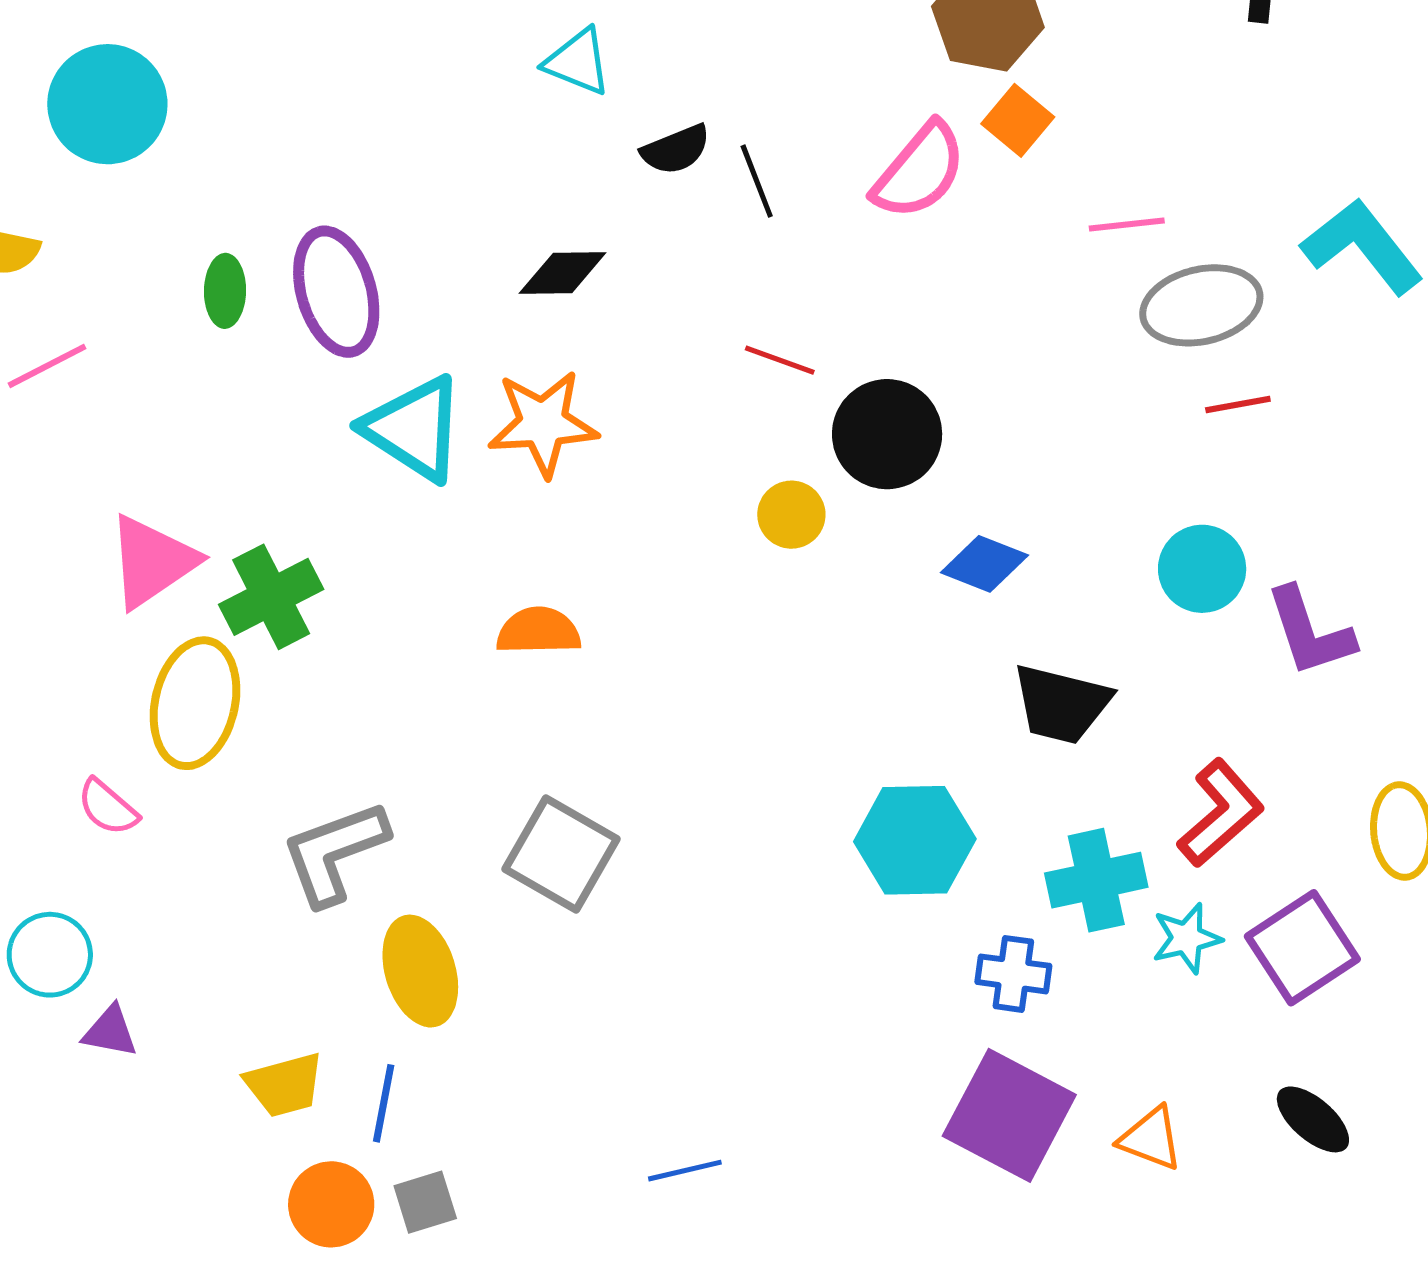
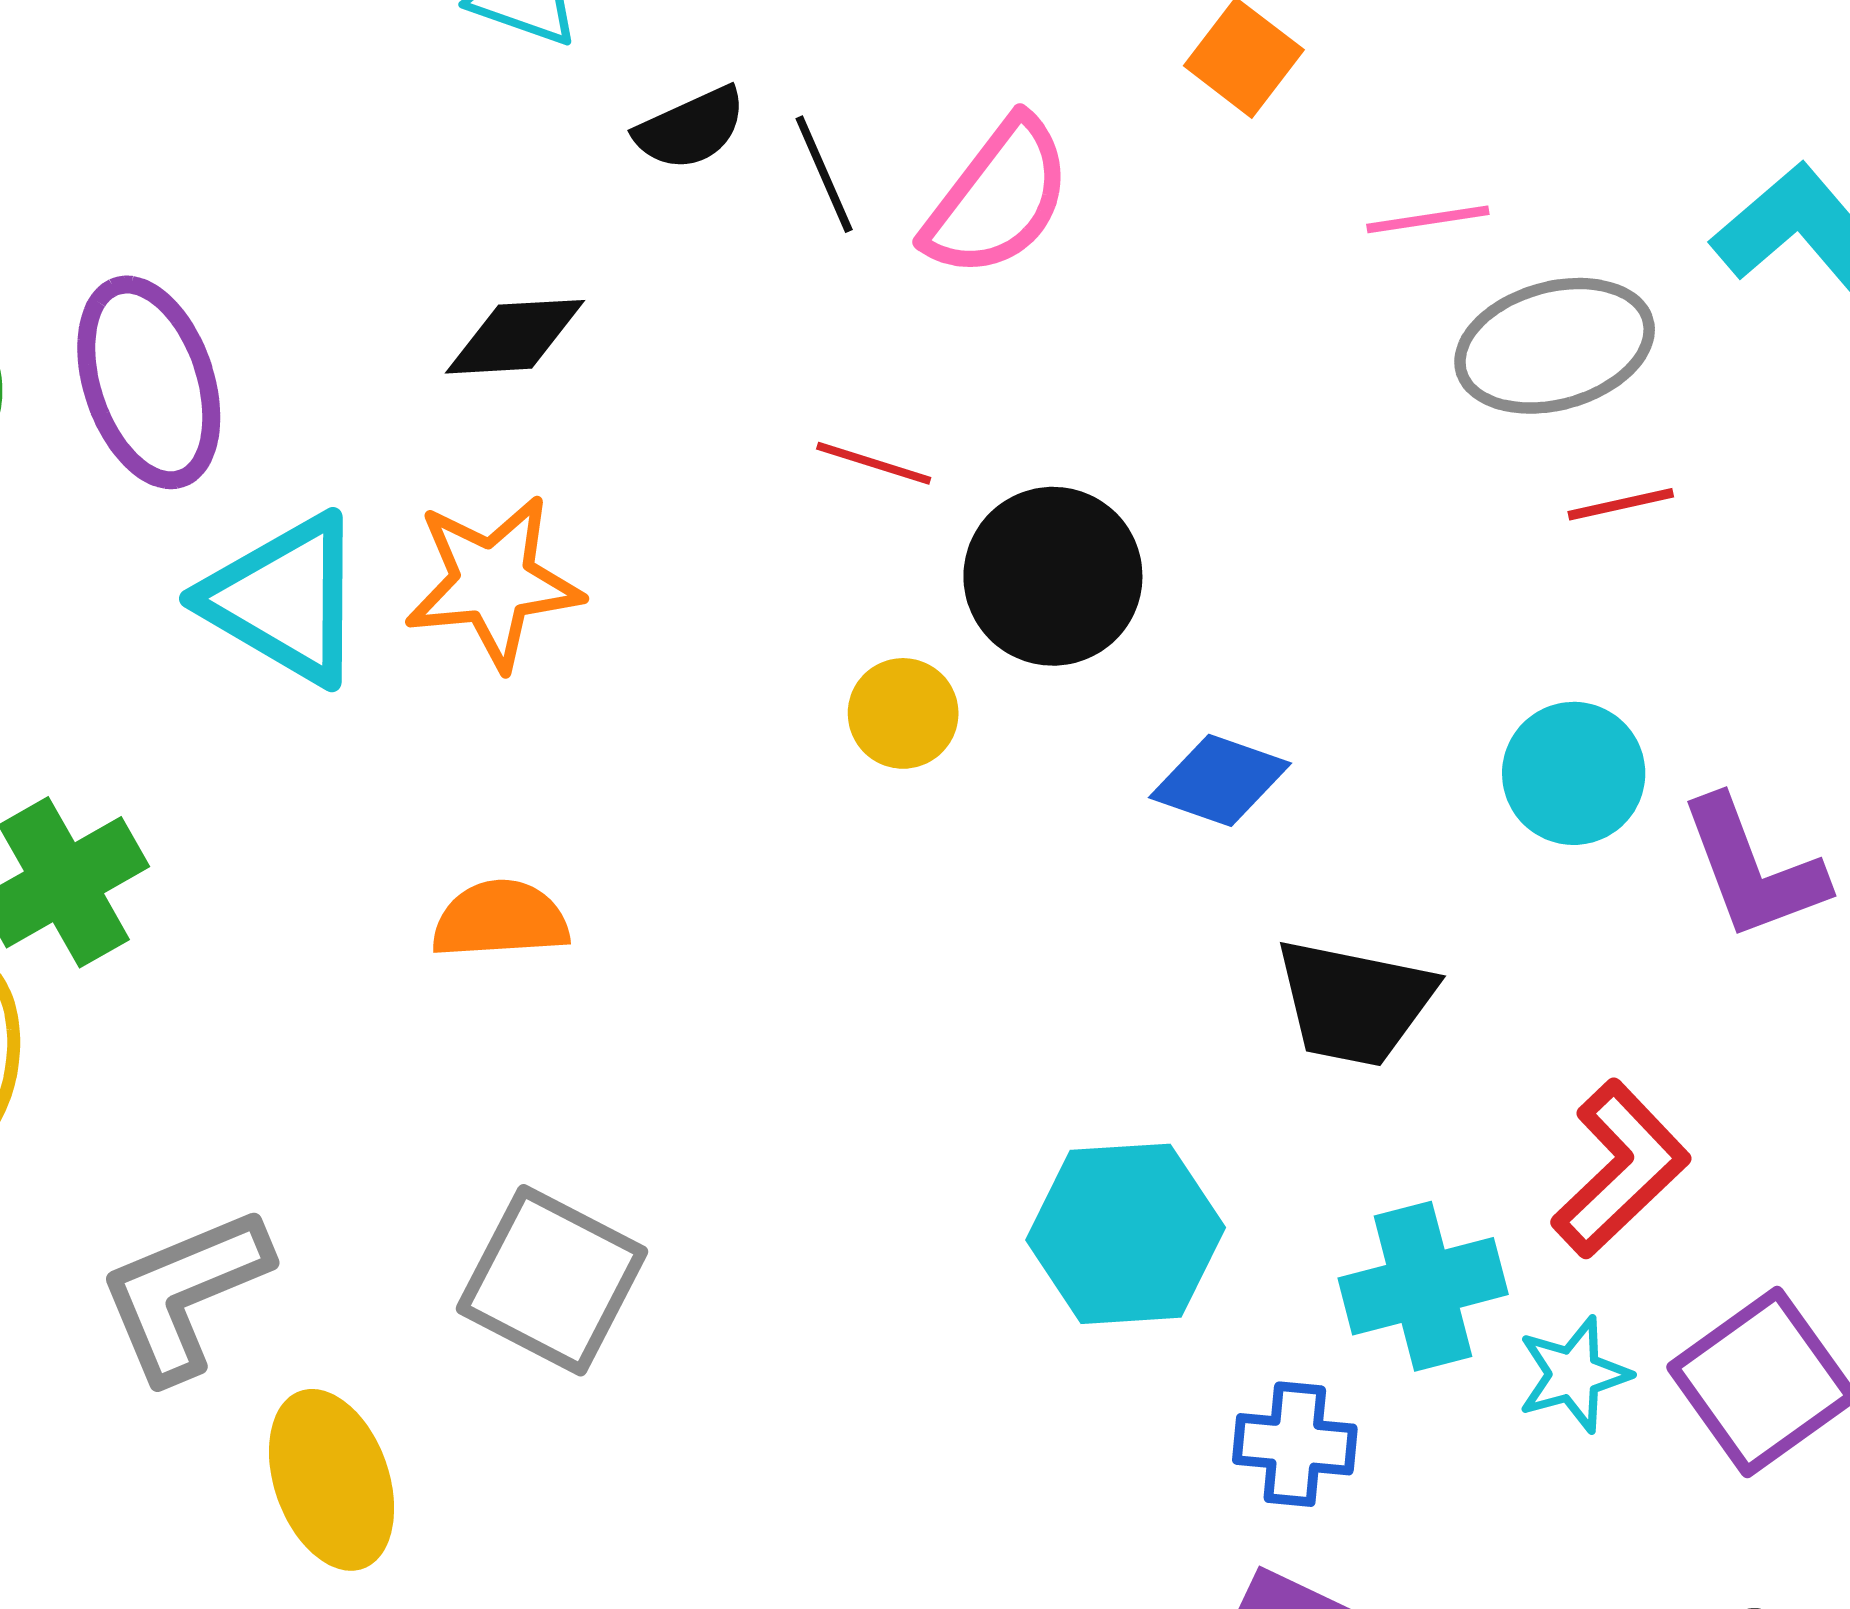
pink semicircle: (919, 171) -> (998, 198), moved

